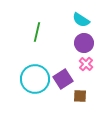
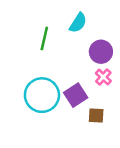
cyan semicircle: (81, 20) -> (78, 23), moved, turned -90

